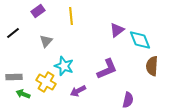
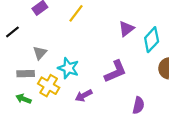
yellow line: (71, 16) -> (76, 13), turned 42
cyan diamond: (140, 40) -> (152, 40), turned 65
gray triangle: (46, 41) -> (40, 53), moved
gray rectangle: (14, 77) -> (26, 74), moved

